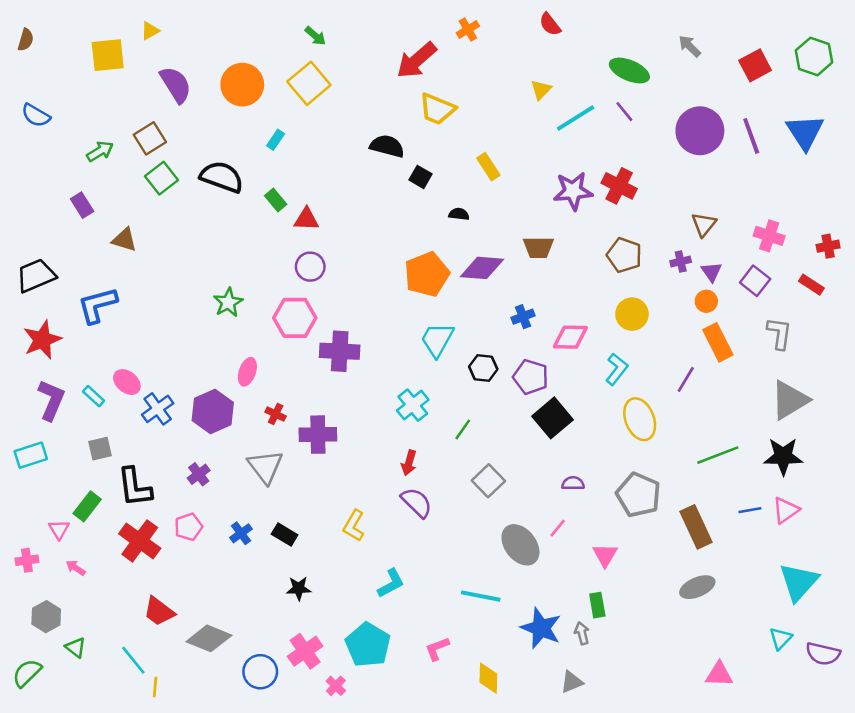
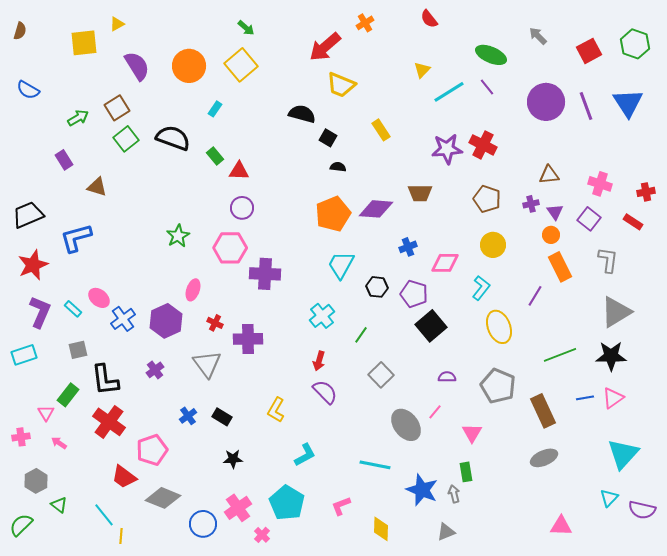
black semicircle: (459, 214) -> (338, 167), moved
brown triangle: (704, 224) -> (549, 175), turned 45
pink pentagon: (188, 527) -> (152, 450), moved, size x1.4

